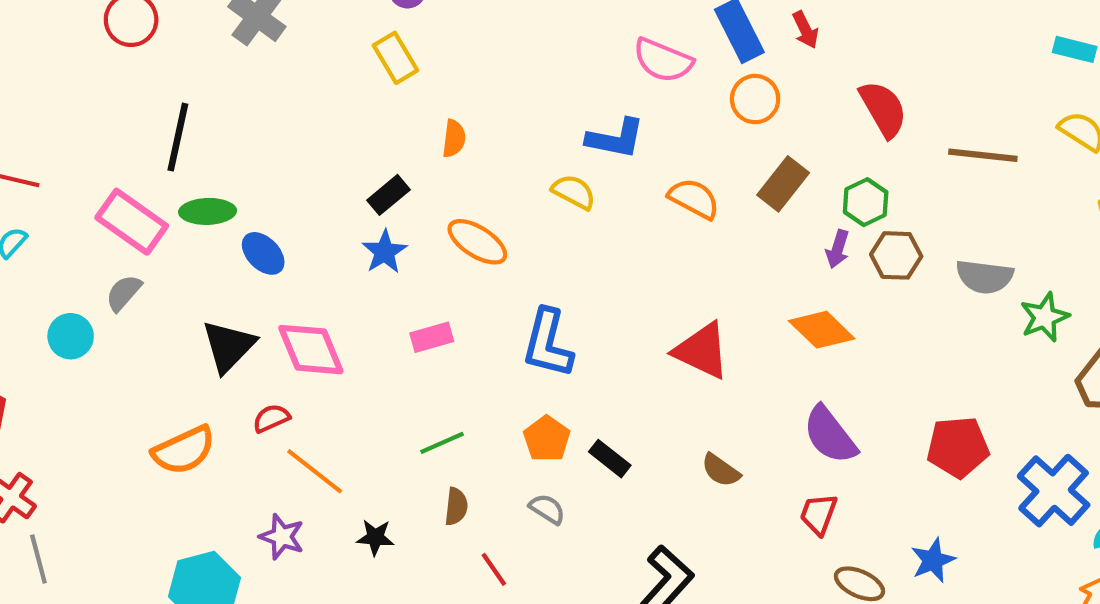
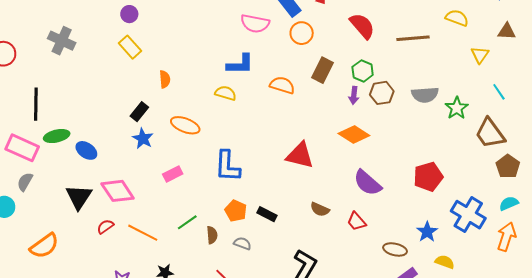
orange semicircle: (184, 450) -> (44, 246), moved
orange line: (315, 471) -> (143, 233), moved
blue cross: (1054, 491) -> (468, 215), moved
brown semicircle: (456, 507) -> (212, 235), moved
red trapezoid: (819, 514) -> (356, 221), moved, turned -50

